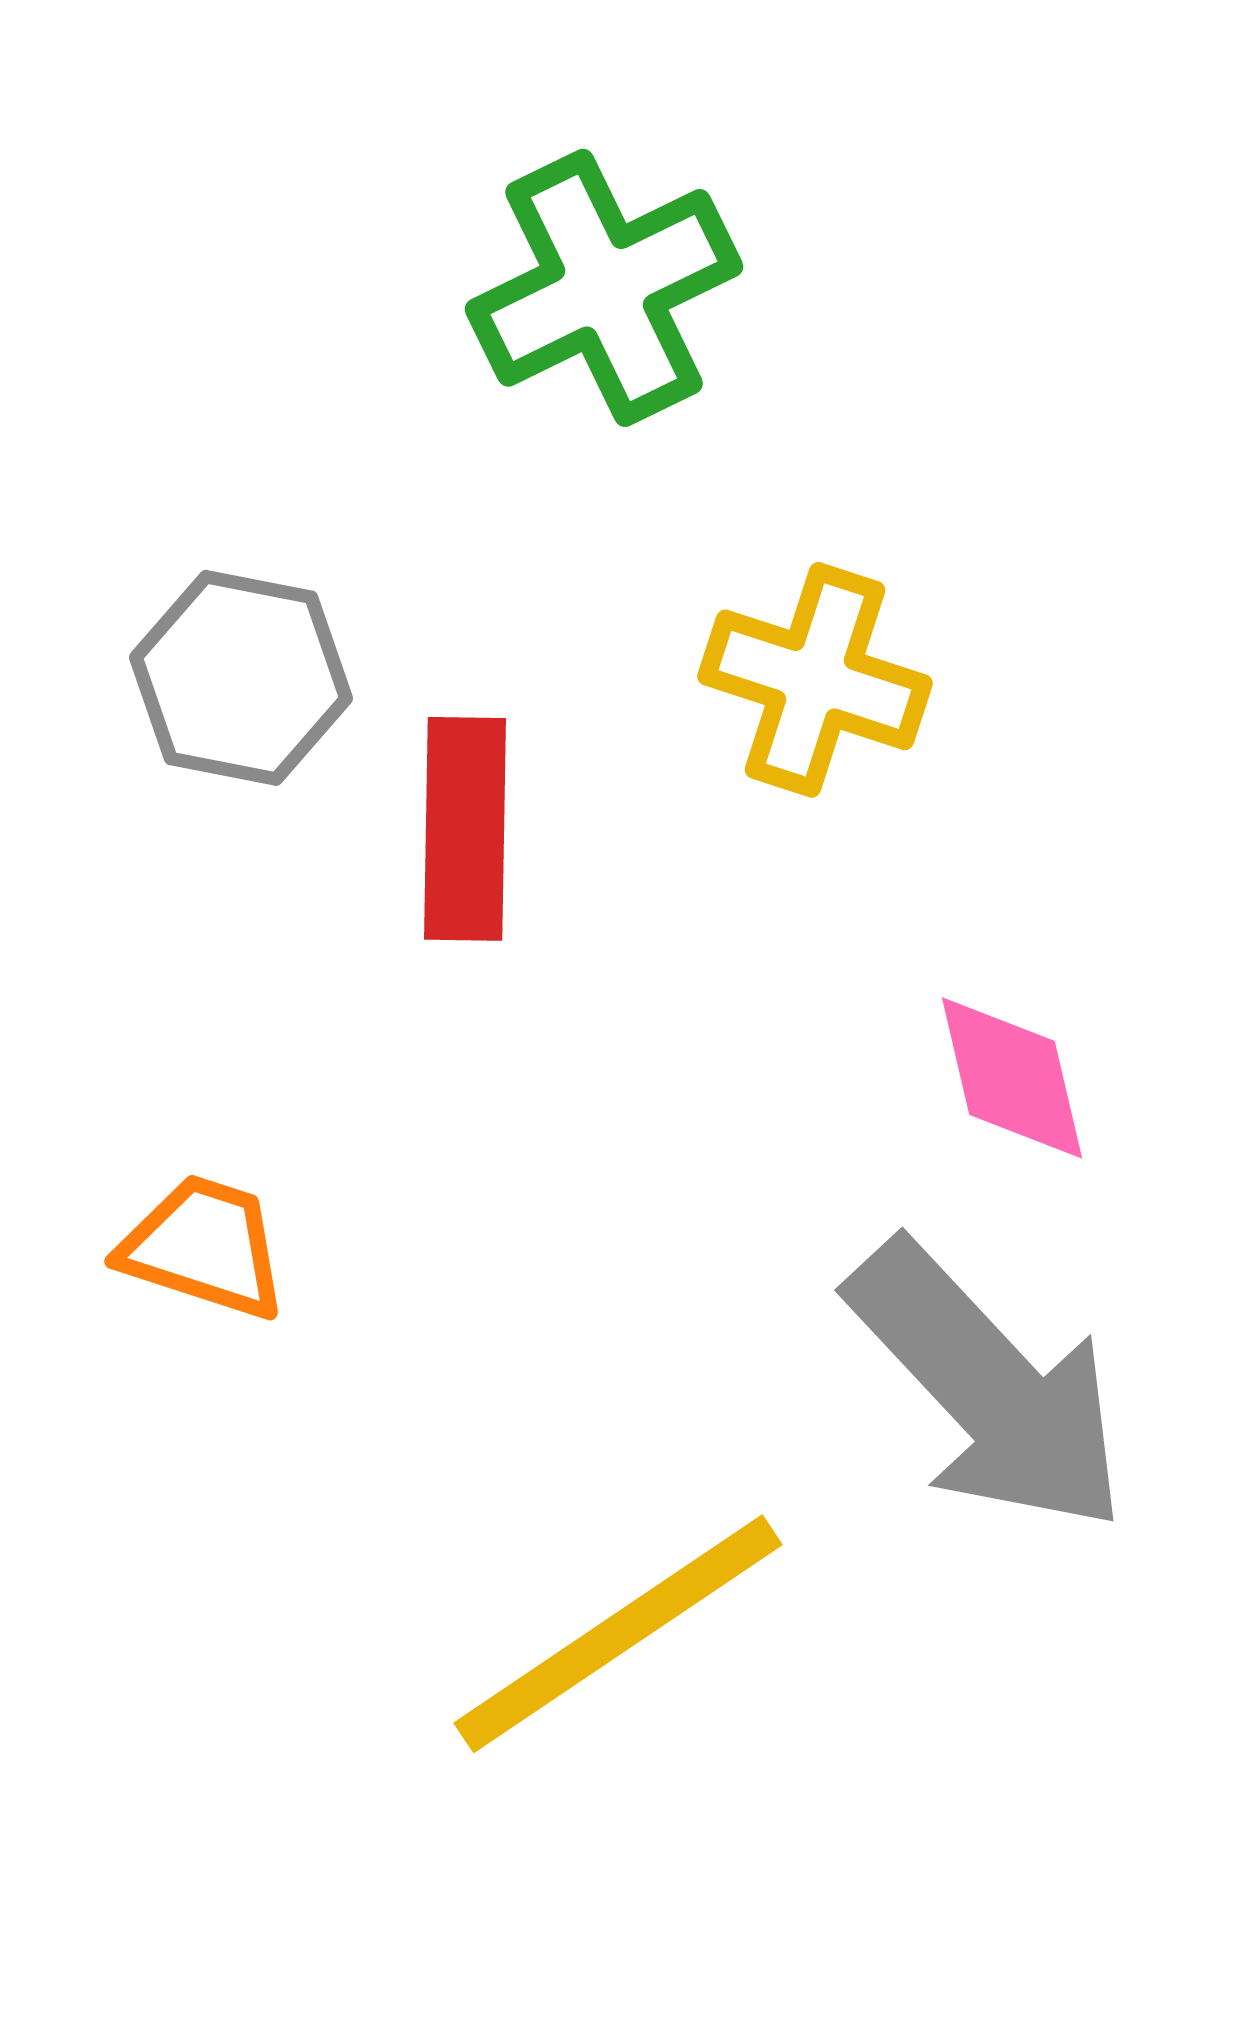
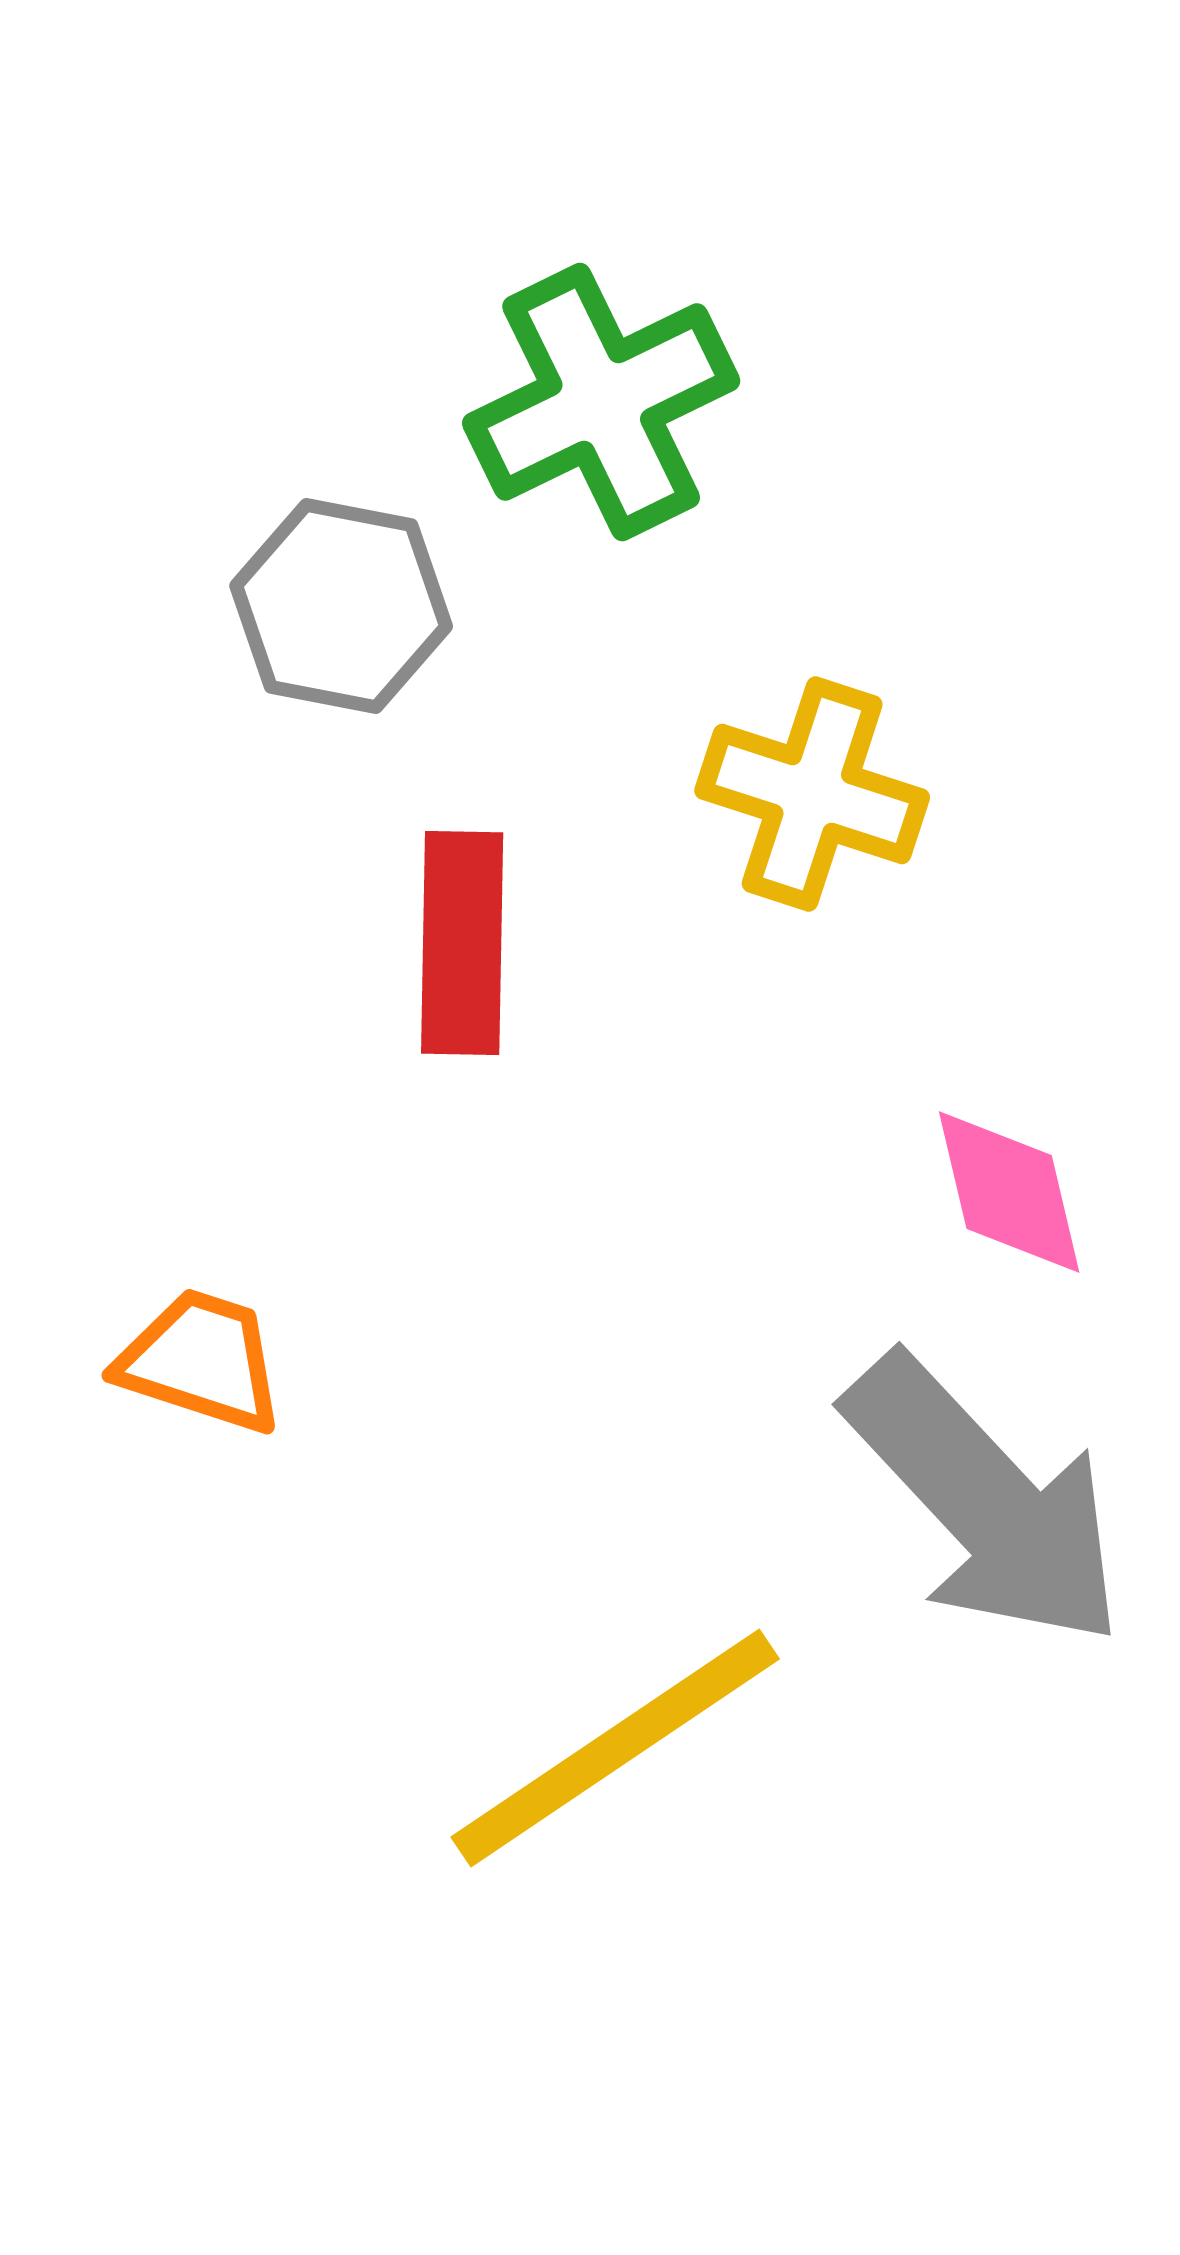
gray hexagon: (241, 678) -> (341, 606), moved

